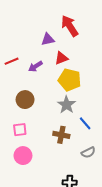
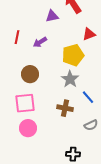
red triangle: (61, 58) -> (89, 34), moved
red line: (12, 61) -> (17, 37), turned -56
yellow pentagon: (70, 80) -> (73, 55), turned -30
pink square: (20, 130) -> (25, 103), size x1.5

